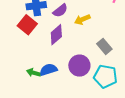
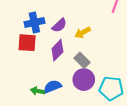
red square: (27, 25) -> (27, 43), turned -30
gray rectangle: (104, 46) -> (82, 60), moved

